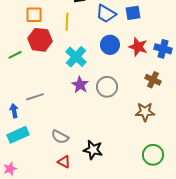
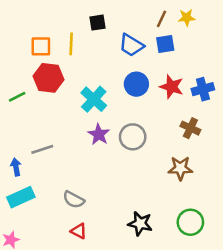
yellow line: (67, 22) -> (71, 44), moved
blue cross: (163, 49) -> (203, 89), turned -30
black star: (93, 150) -> (140, 223), moved

